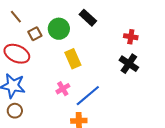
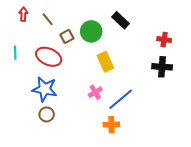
black cross: (129, 64) -> (162, 67), turned -30

